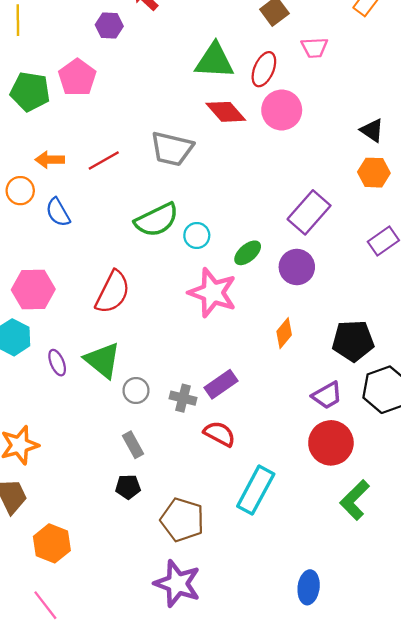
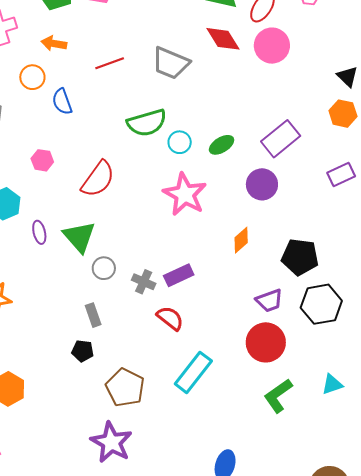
orange arrow: (50, 160) -> (54, 43), moved
green ellipse: (248, 253) -> (222, 145), moved
pink hexagon: (33, 289) -> (42, 160), moved, size x0.6

